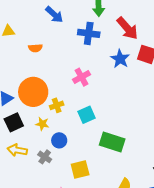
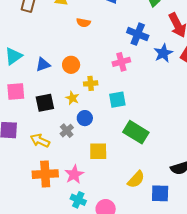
blue cross: (89, 33) -> (138, 34), moved
orange circle: (33, 92) -> (71, 65), size x0.6
black square: (14, 122) -> (45, 103), moved
yellow arrow: (17, 150) -> (40, 141), moved

